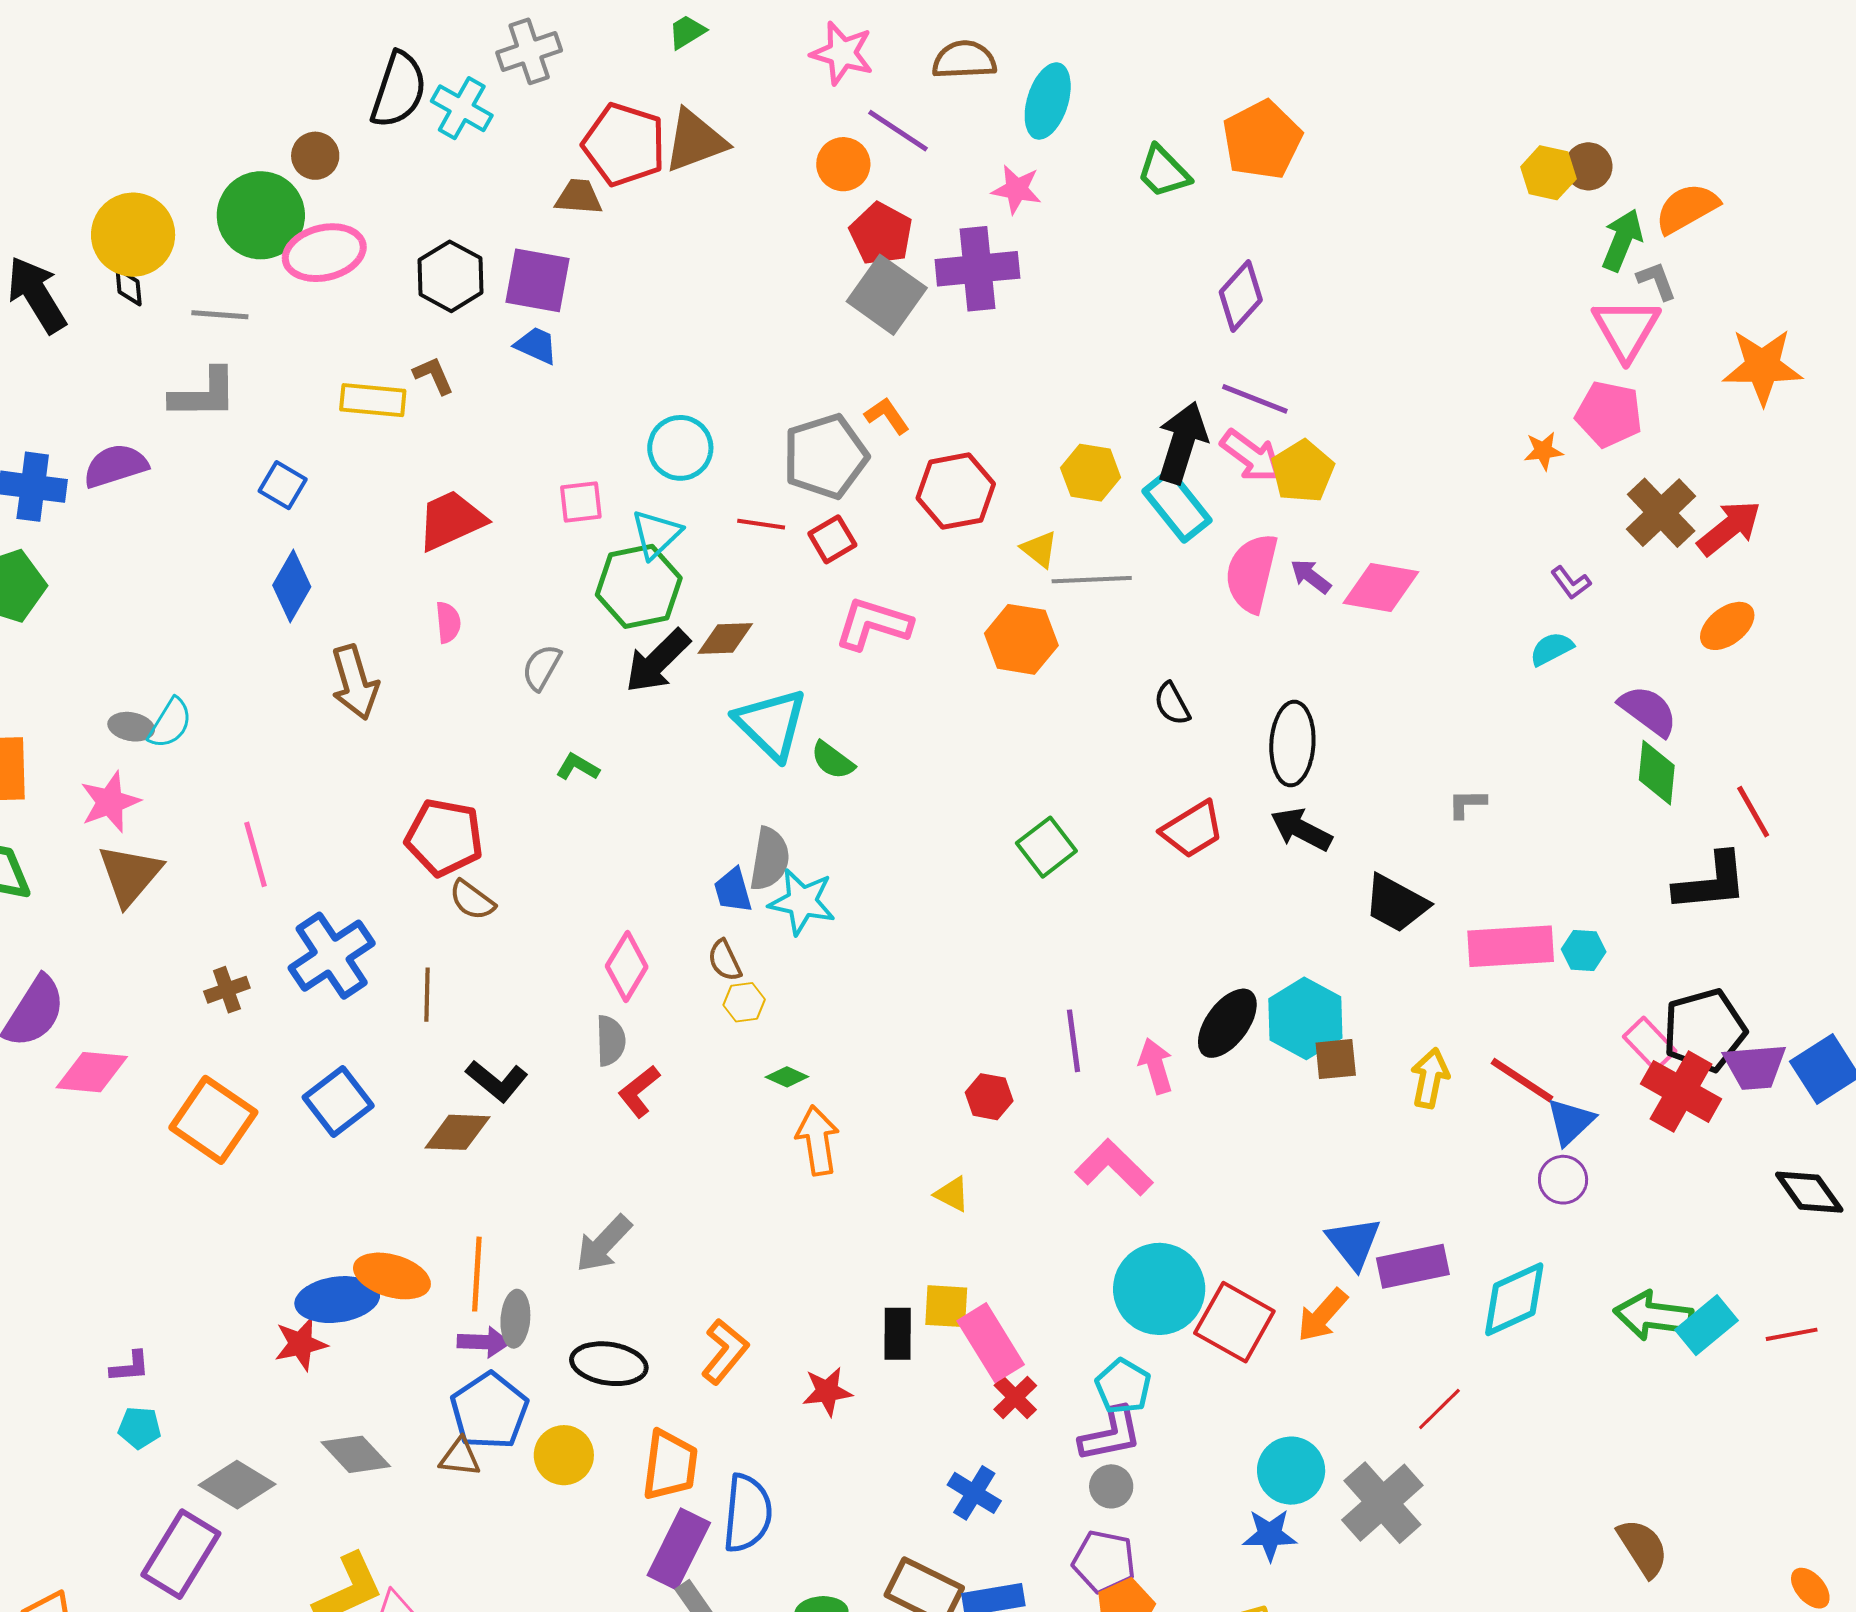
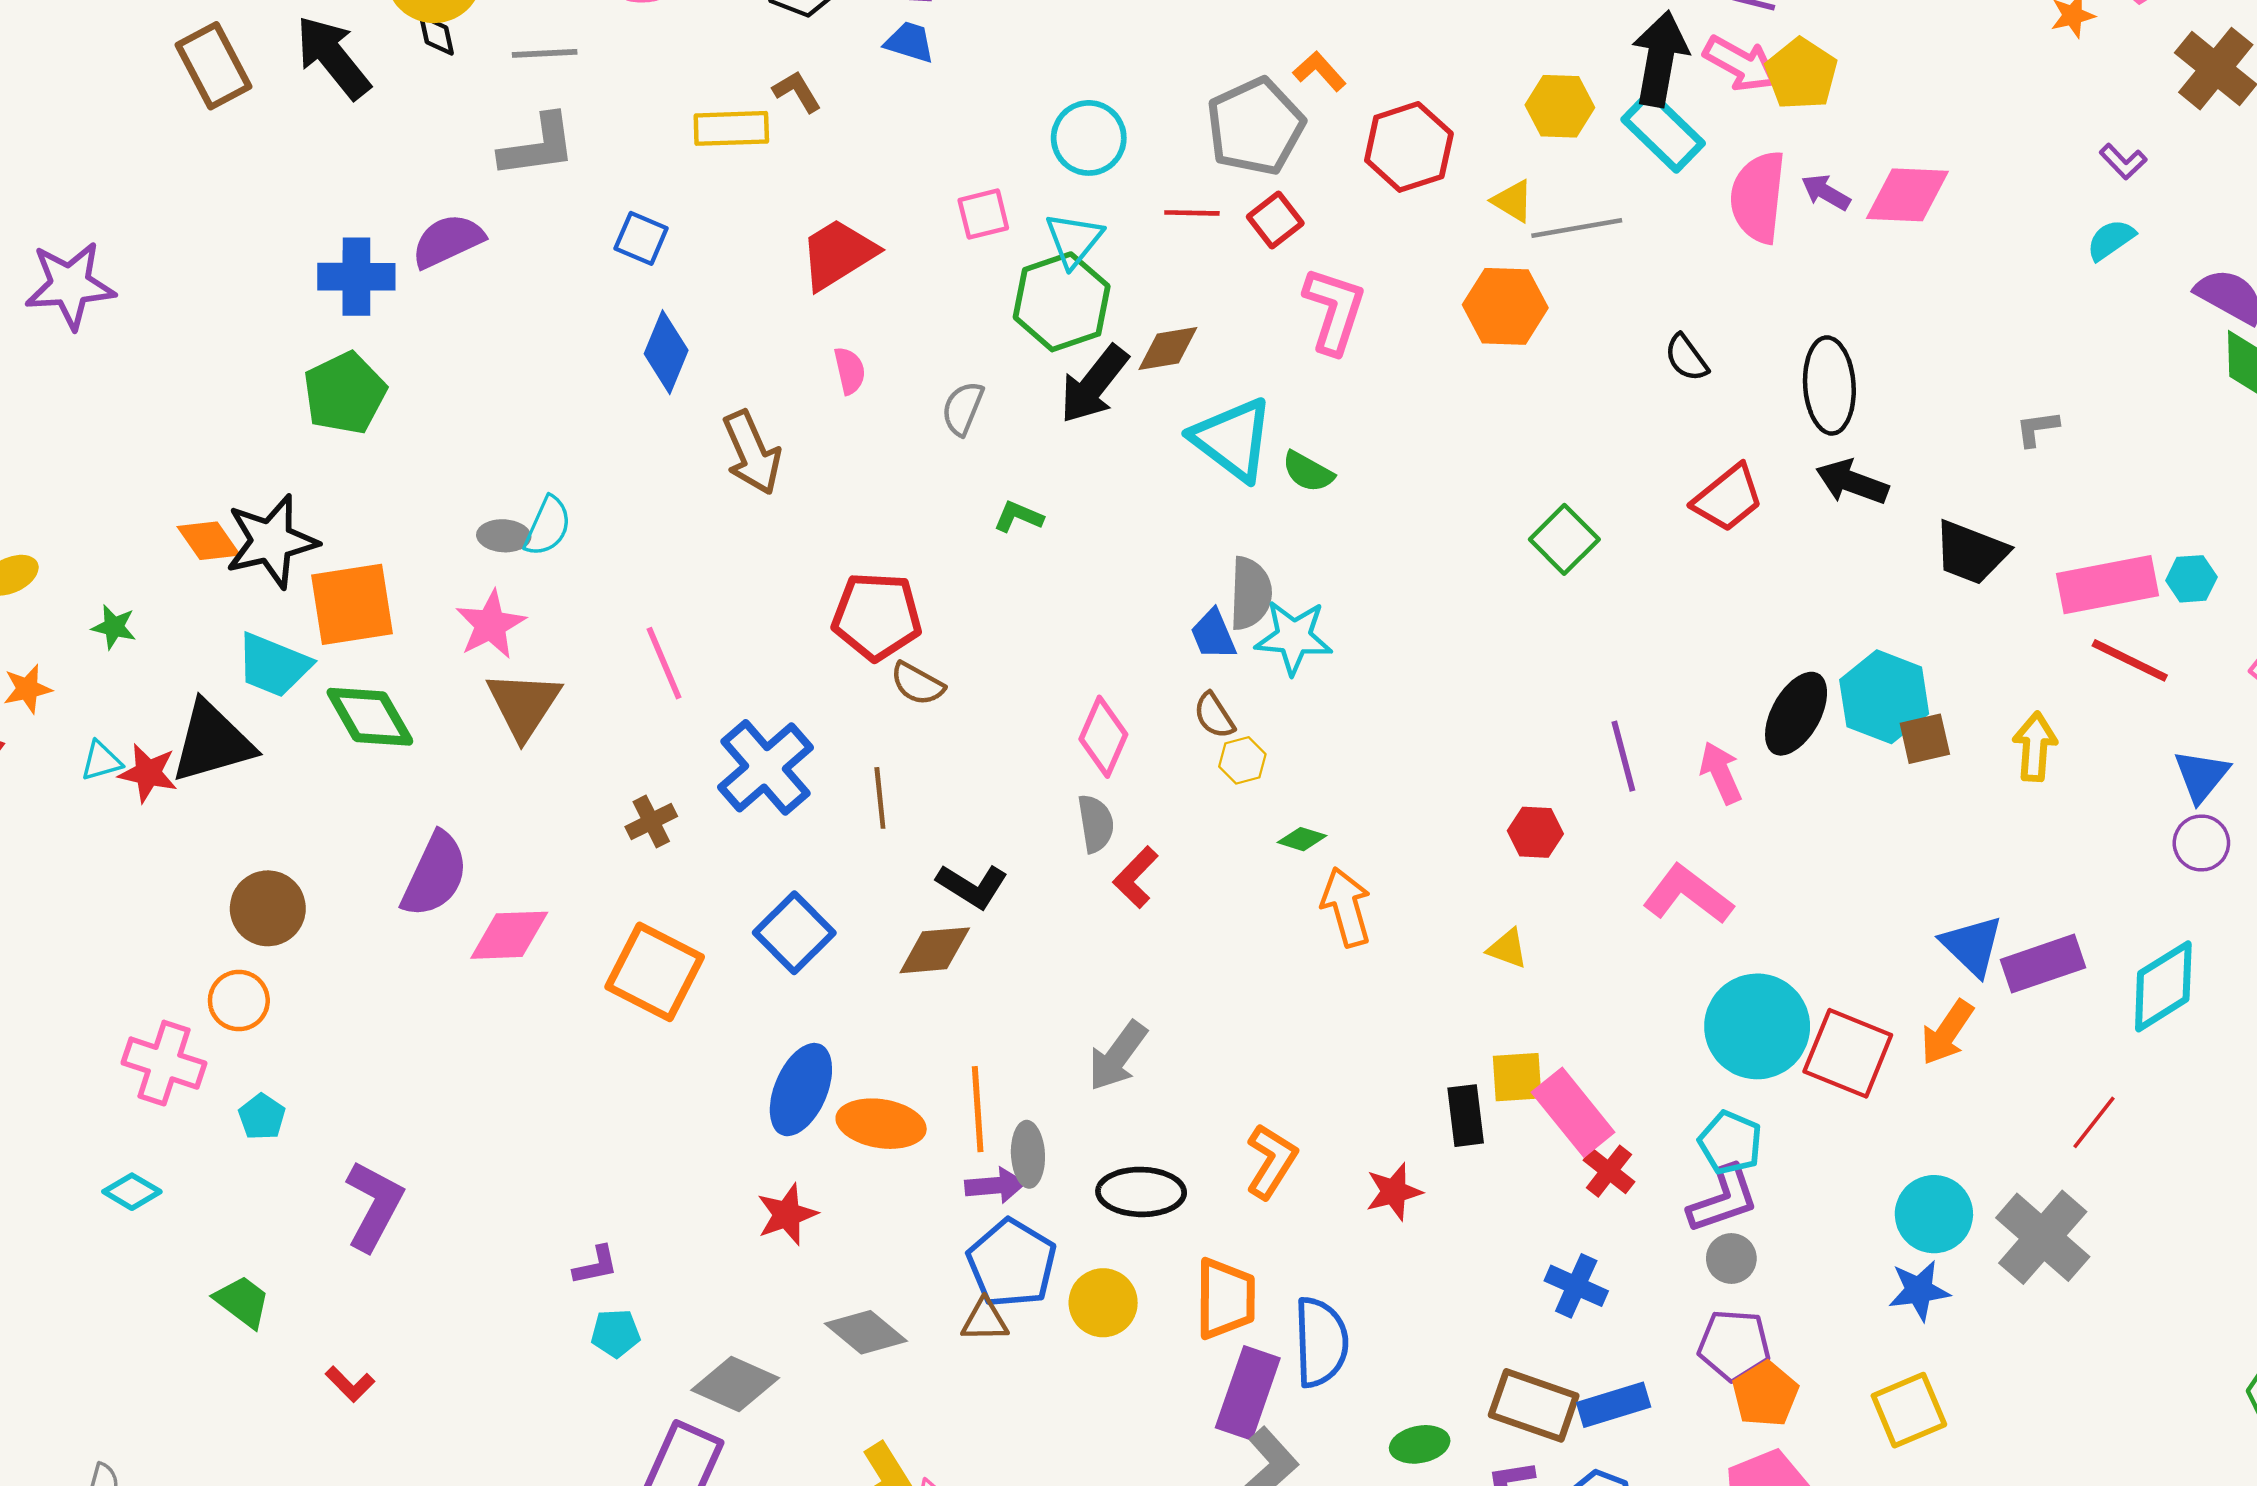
pink L-shape: (873, 624) -> (1334, 310), turned 98
red line: (1522, 1080) -> (2130, 660), moved
blue ellipse: (337, 1300) -> (801, 1090), moved, turned -52

